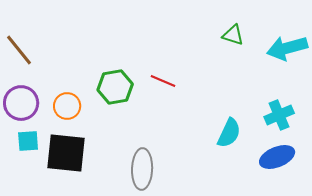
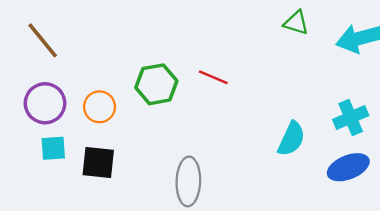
black square: (66, 153) -> (98, 162), size x0.7

